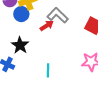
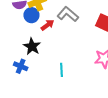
red arrow: (47, 26) -> (47, 25), moved

